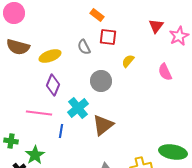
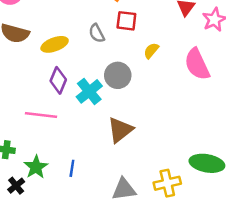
pink semicircle: (165, 72) -> (197, 64), size x1.5
cyan cross: (78, 108) -> (89, 91), moved
blue line: (61, 131) -> (72, 168), moved

